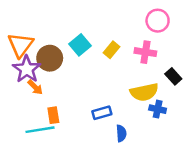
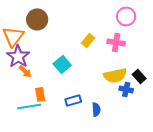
cyan square: (80, 45) -> (62, 64), moved
brown circle: (50, 58) -> (37, 19), moved
black rectangle: (173, 76) -> (139, 76), moved
blue rectangle: (102, 113) -> (73, 100), moved

